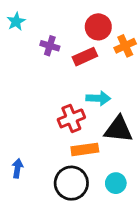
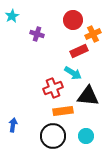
red rectangle: (85, 57) -> (79, 51), moved
cyan arrow: (98, 98) -> (73, 73), turned 30

